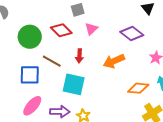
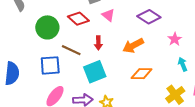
pink triangle: (91, 29) -> (108, 15), turned -32
cyan square: (74, 84) -> (95, 72), turned -30
orange diamond: (138, 88) -> (142, 74), moved

